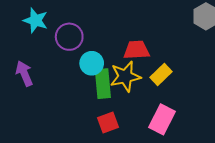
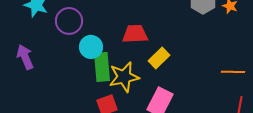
yellow star: (125, 77) -> (124, 77), moved

